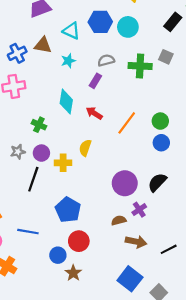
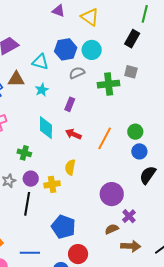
gray semicircle: (106, 60) -> (77, 73), moved
black semicircle: (157, 182) -> (148, 175), moved

